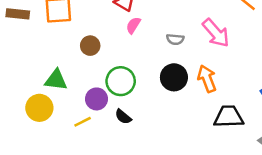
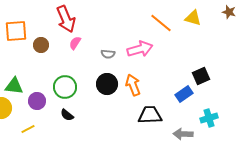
pink arrow: (216, 33) -> (140, 49), turned -65
brown circle: (90, 46) -> (41, 45), moved
purple circle: (97, 99) -> (37, 101), moved
yellow line: (83, 122) -> (28, 129), moved

